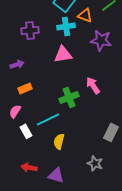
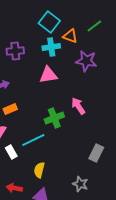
yellow semicircle: (59, 141) -> (39, 170), moved

